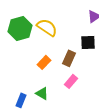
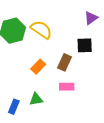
pink rectangle: (71, 81) -> (67, 87), turned 48
green triangle: (42, 93) -> (36, 99), turned -40

